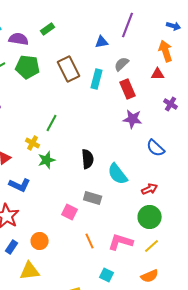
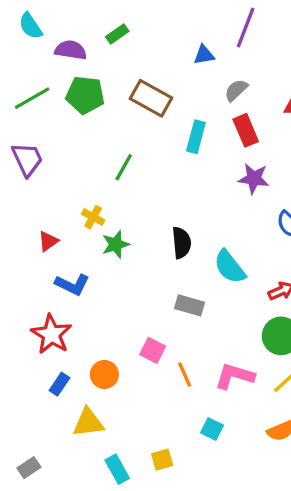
brown rectangle: (69, 69) -> (151, 98), turned -35
cyan rectangle: (97, 79) -> (196, 137), moved
green line: (52, 123) -> (124, 167), moved
pink square: (70, 212) -> (153, 350), moved

